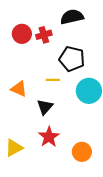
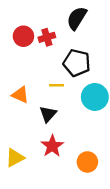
black semicircle: (72, 17) -> (77, 18), turned -45

